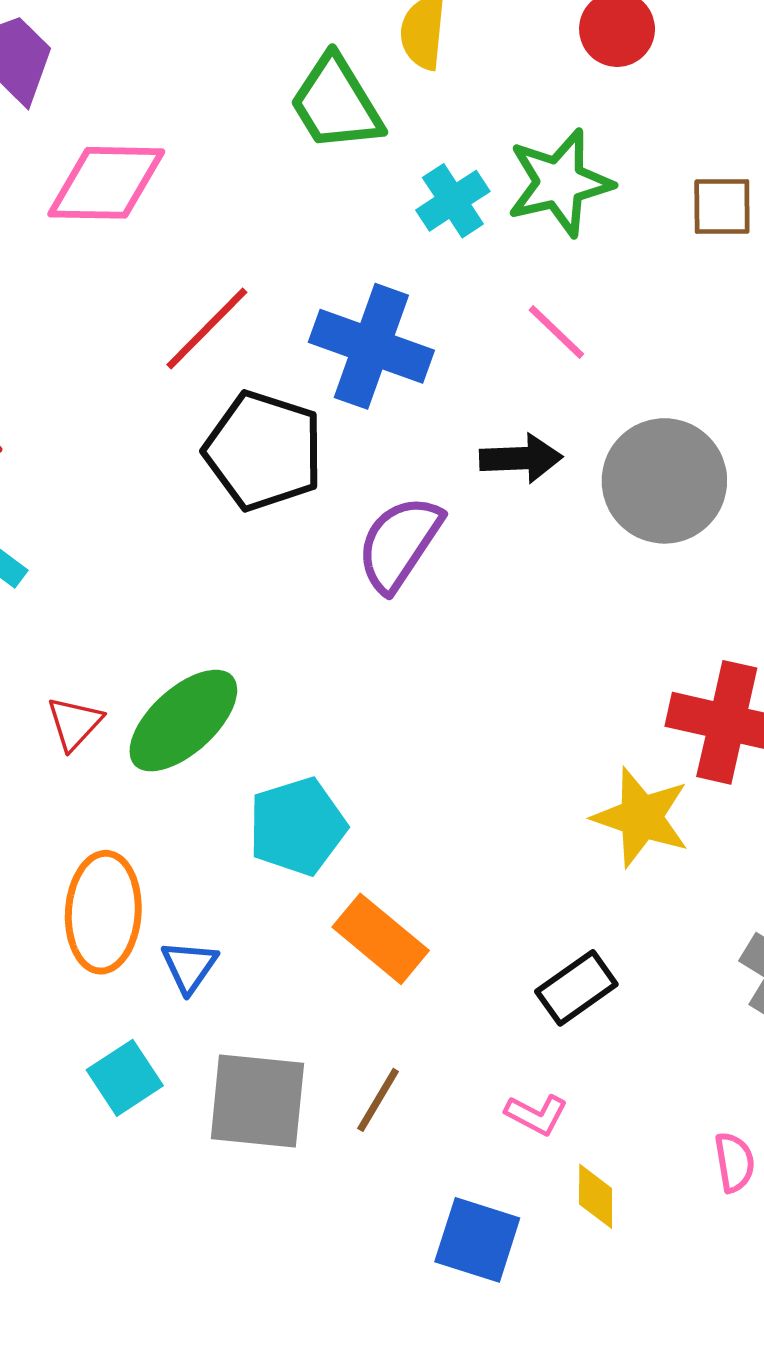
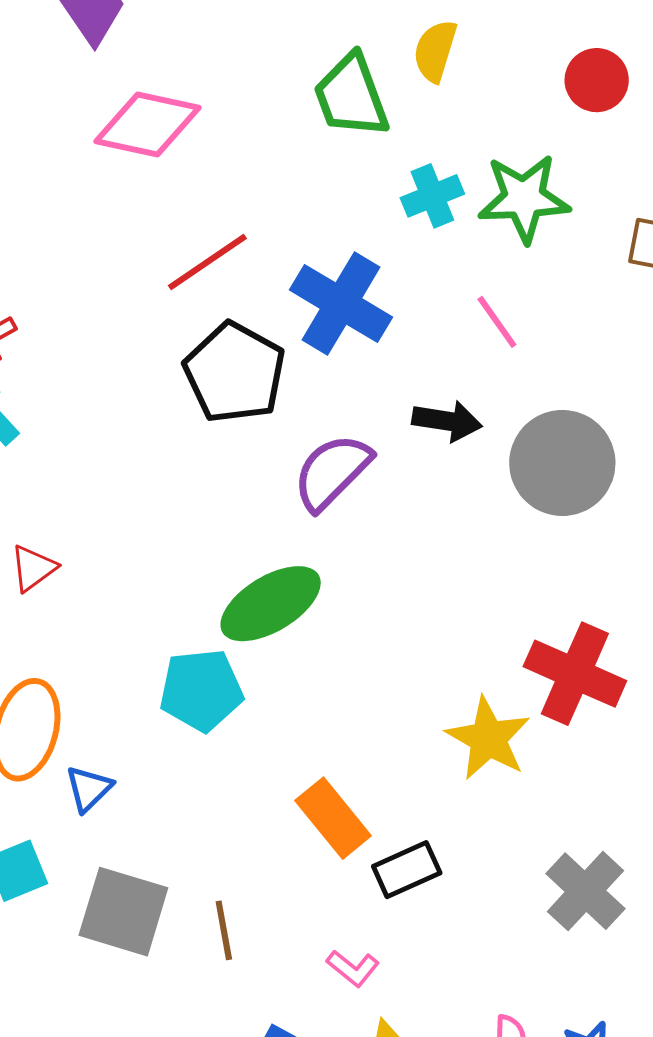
green ellipse: (183, 721) -> (271, 604), moved
orange rectangle: (381, 939) -> (333, 818), moved
brown line: (378, 1100) -> (224, 930), turned -52

